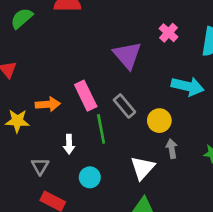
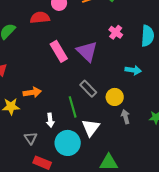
cyan arrow: (188, 86) -> (133, 70), size x0.7
pink rectangle: (86, 96) -> (59, 51), moved
white triangle: (143, 168) -> (91, 128), moved
cyan circle: (90, 177) -> (68, 143), size x1.6

